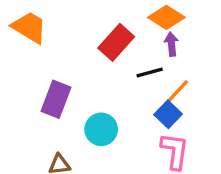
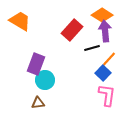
purple arrow: (171, 44) -> (105, 31), size x1.5
cyan circle: (101, 129) -> (45, 80), moved

